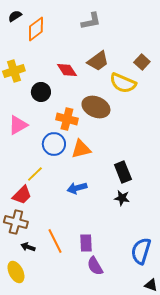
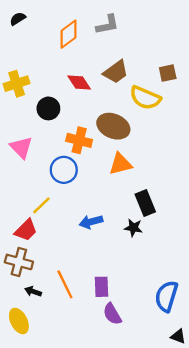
orange diamond: (36, 29) -> (68, 34), moved
brown square: (142, 62) -> (168, 73), turned 35
pink triangle: (18, 125) -> (21, 147), turned -45
orange triangle: (81, 149) -> (120, 164), moved
black star: (122, 198) -> (133, 228), moved

